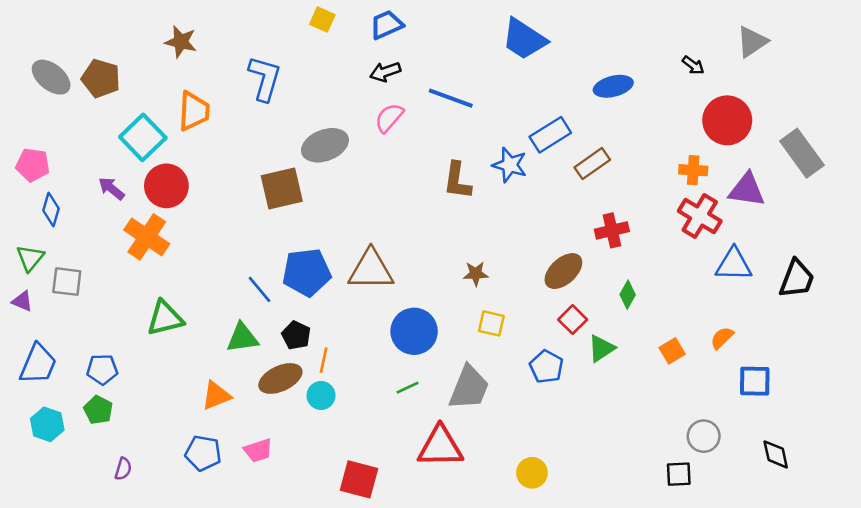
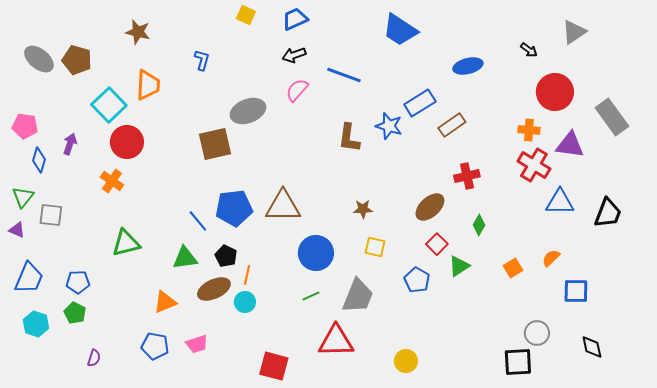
blue L-shape: (265, 78) -> (202, 60), size x0.6
purple arrow: (111, 188) -> (70, 144), moved, turned 70
orange cross: (147, 237) -> (112, 181), size x0.7
black square: (679, 474) -> (518, 362), size x1.4

